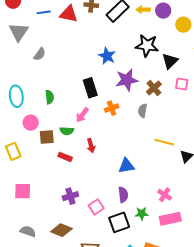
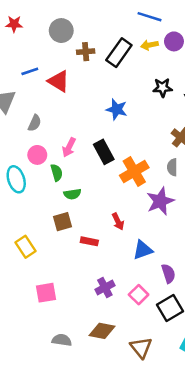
red triangle: (69, 14) -> (59, 81), moved, turned 30
black star: (147, 46) -> (162, 88), size x0.7
purple star: (127, 80) -> (160, 201), moved
orange cross: (112, 108) -> (134, 171), size x1.6
pink arrow: (82, 115) -> (69, 147), moved
pink circle: (31, 123) -> (37, 155), moved
green semicircle: (67, 131) -> (72, 194), moved
blue triangle: (126, 166) -> (143, 250), moved

